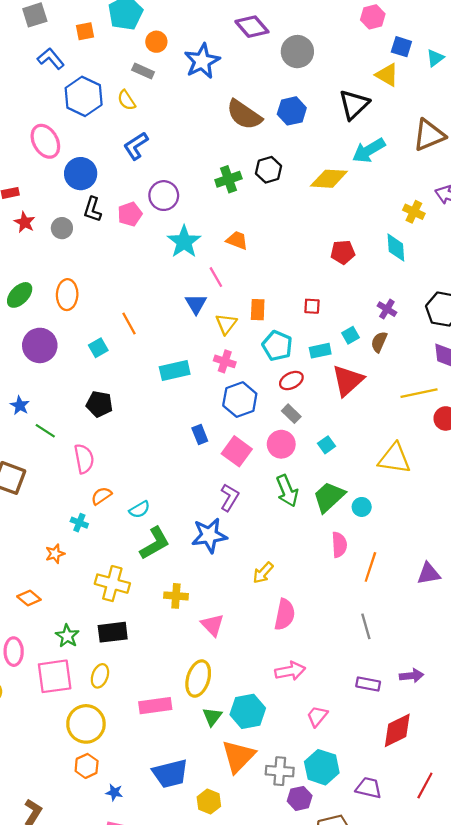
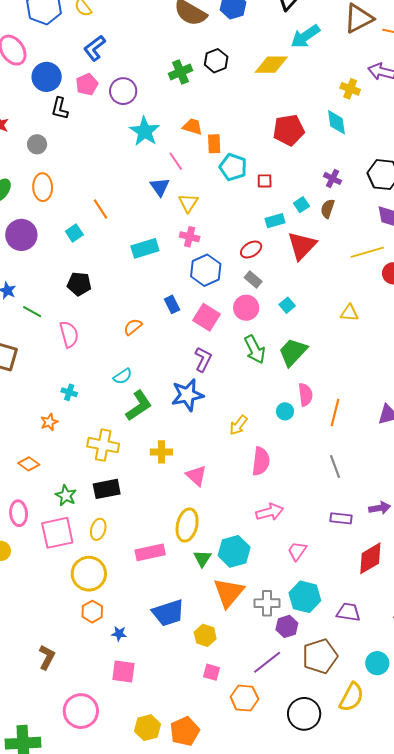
pink pentagon: (130, 214) -> (87, 84), moved
gray circle: (62, 228) -> (37, 144), moved
red pentagon: (343, 252) -> (289, 130), size x1.4
orange rectangle: (258, 310) -> (214, 144), moved
cyan pentagon: (277, 346) -> (233, 167), moved
yellow triangle: (394, 458) -> (349, 313), size x0.6
orange semicircle: (101, 496) -> (133, 327), moved
cyan circle: (362, 507) -> (285, 411), moved

